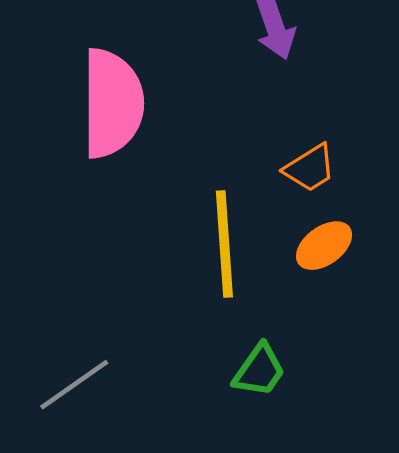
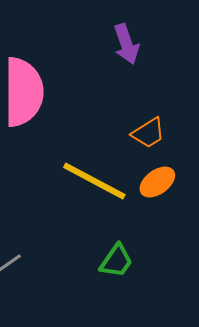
yellow line: (224, 244) -> (94, 181), turned -58

